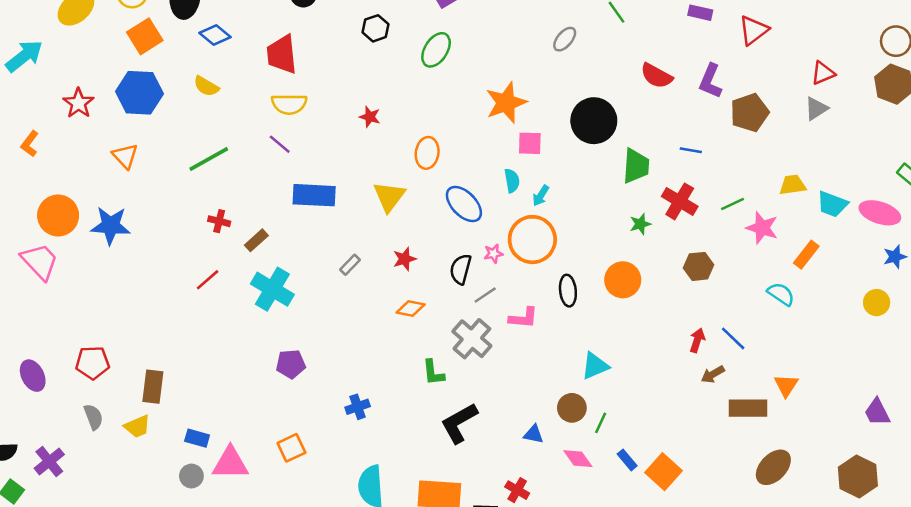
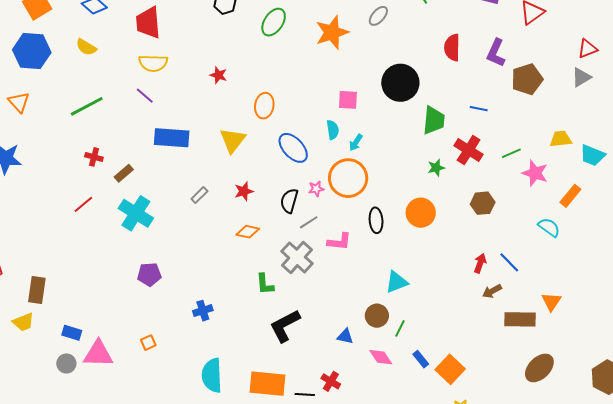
red semicircle: (656, 76) -> (452, 48), turned 60
orange star: (506, 103) -> (332, 32), moved
orange square: (291, 448) -> (148, 343), size x0.7

